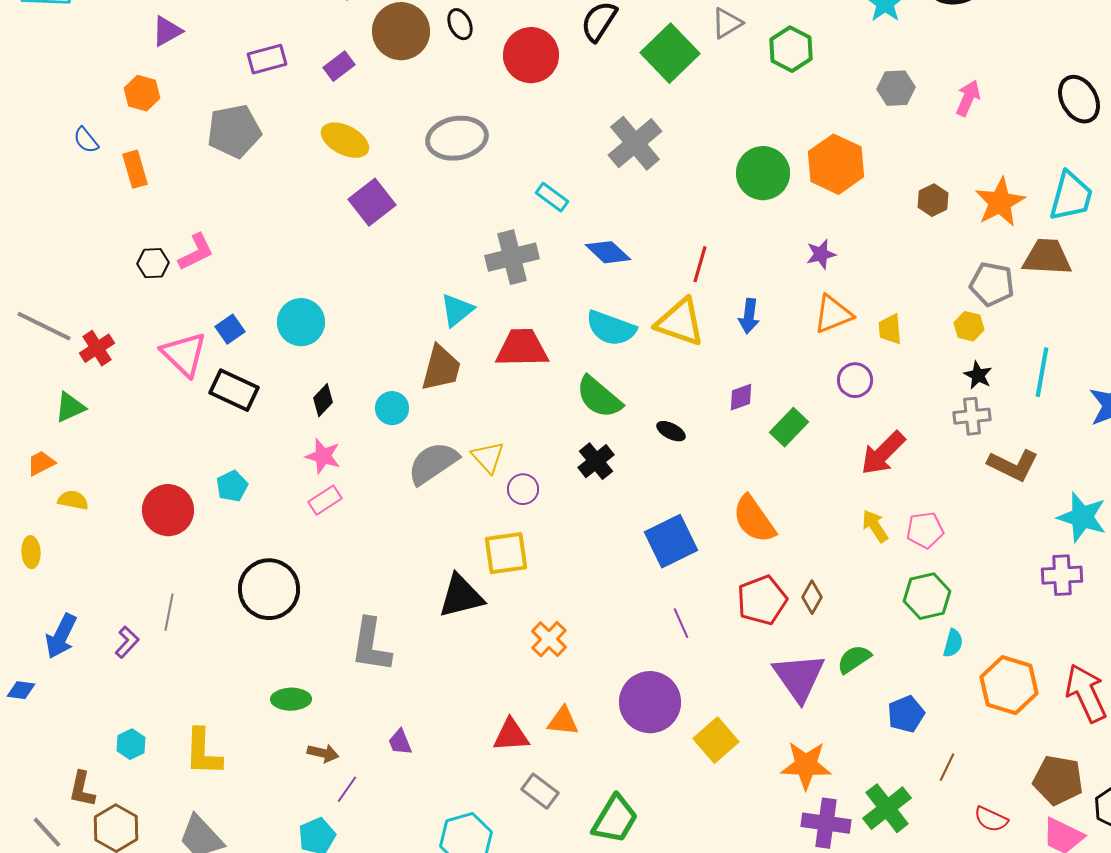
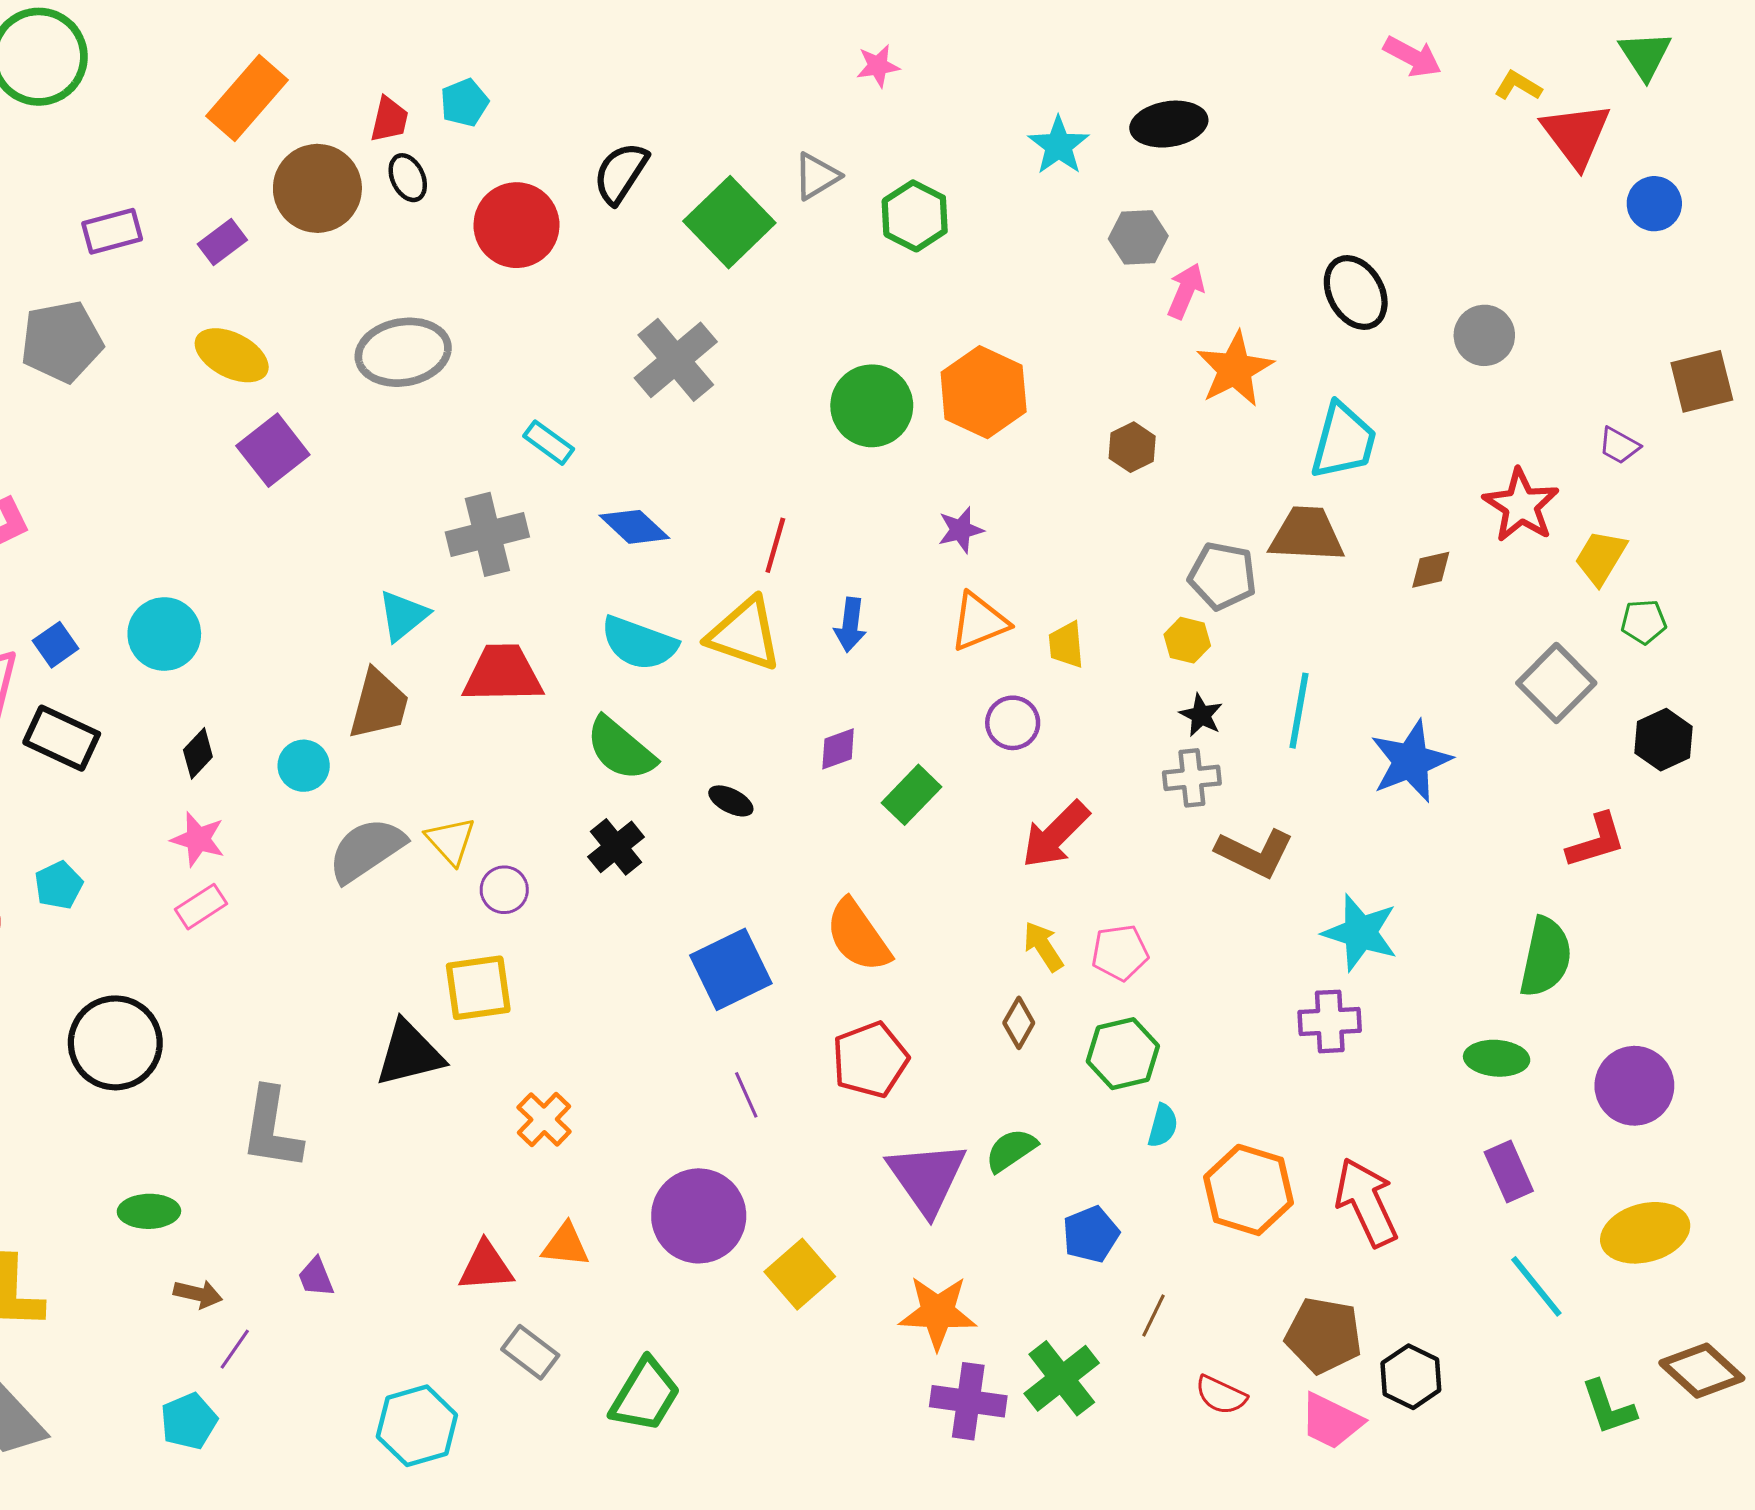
gray hexagon: (896, 88) -> (1138, 237), moved
orange star: (1000, 202) -> (1235, 369), moved
brown diamond: (812, 597) -> (1019, 1023), moved

